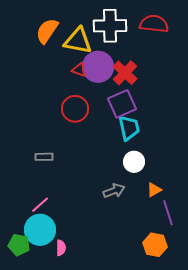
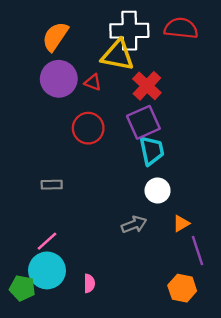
yellow triangle: (78, 41) -> (118, 55), moved
purple circle: (98, 67) -> (59, 79), moved
pink semicircle: (61, 248) -> (89, 283), moved

